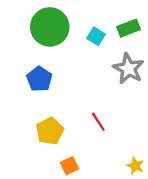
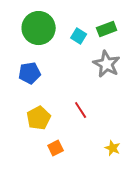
blue pentagon: (39, 79) -> (30, 73), turned 30

